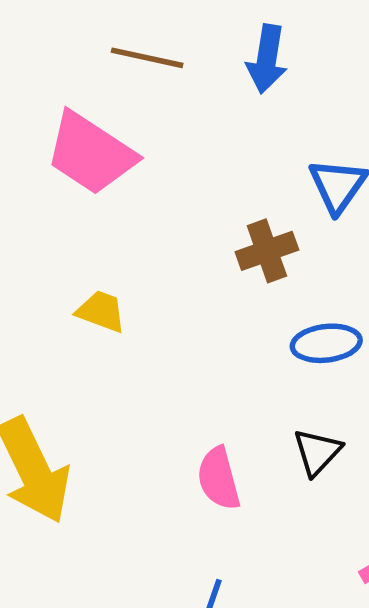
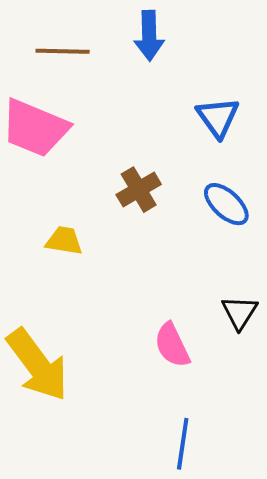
brown cross: (267, 251) -> (139, 190), moved
blue ellipse: (326, 343) -> (226, 204), moved, turned 60

